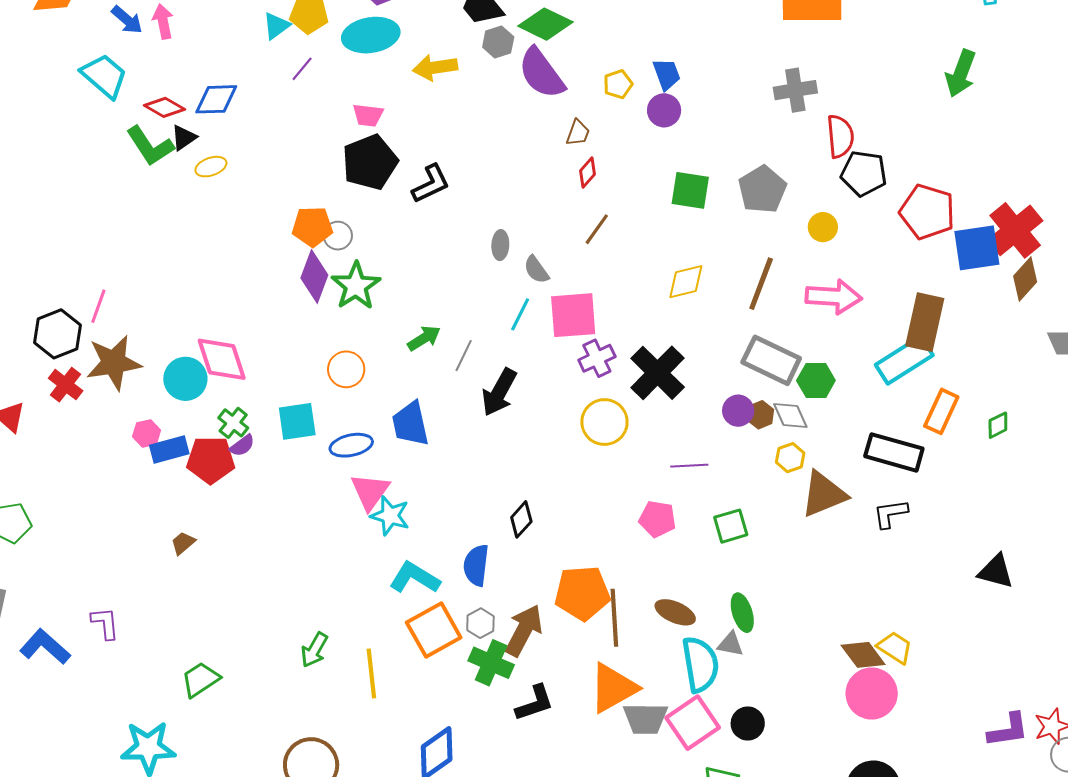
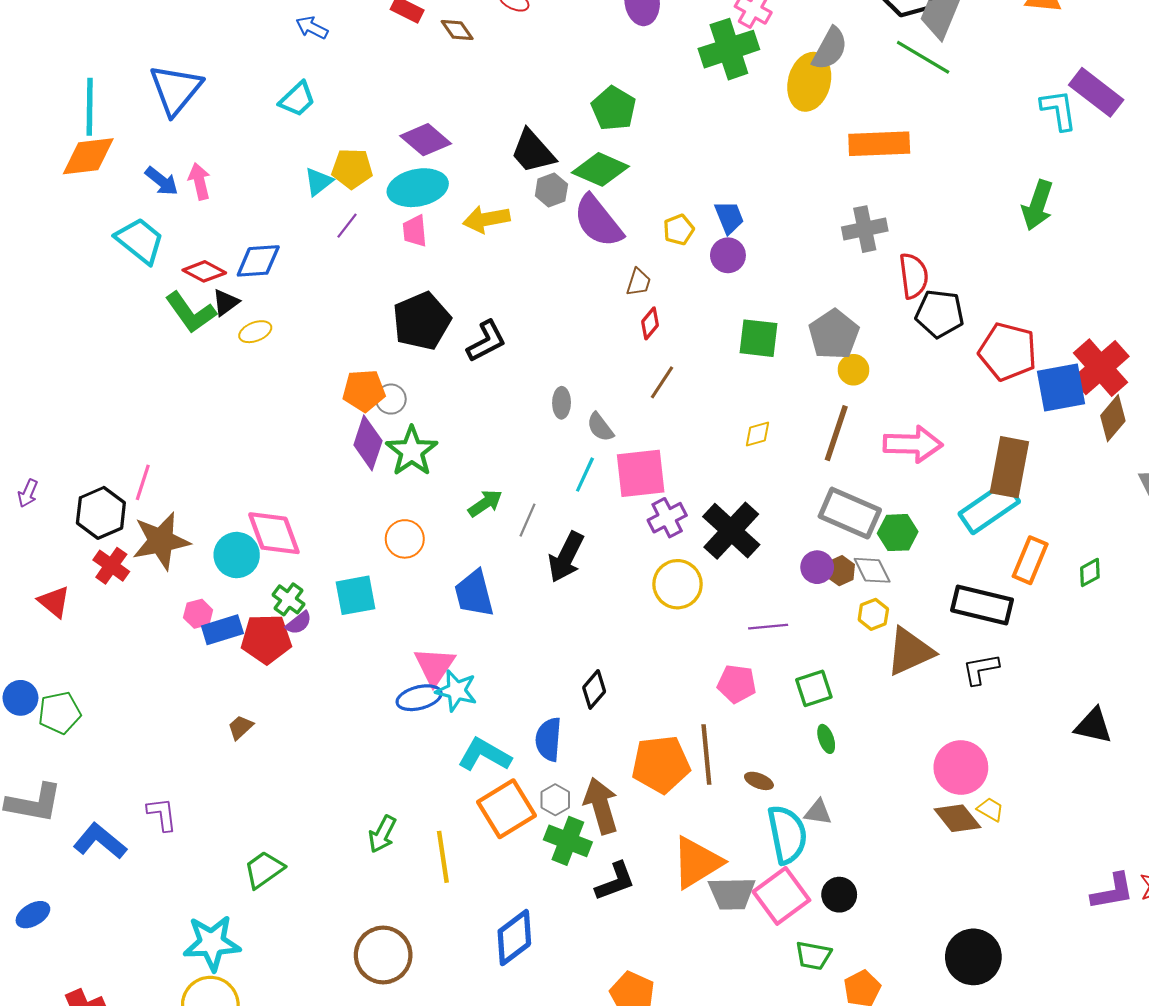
pink trapezoid: (368, 115) -> (415, 231), moved, turned 80
yellow circle: (823, 227) -> (853, 370), moved
yellow diamond: (686, 282) -> (757, 434), size x0.7
blue ellipse: (351, 445) -> (419, 698), moved
brown ellipse: (675, 612) -> (759, 781), size x0.7
green ellipse: (742, 613) -> (826, 739), moved, size x0.7
brown line: (614, 618) -> (706, 754), moved
brown arrow: (524, 630) -> (601, 806), turned -42
yellow trapezoid: (895, 648) -> (990, 809), size x0.7
pink circle: (872, 694) -> (961, 768), moved

